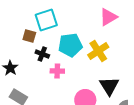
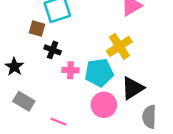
cyan pentagon: (70, 45) -> (99, 73), moved
black triangle: (109, 86) -> (133, 88), turned 30

